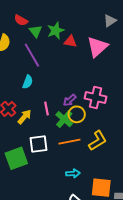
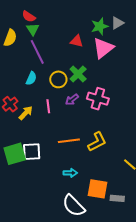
green star: (56, 30) -> (100, 26), moved
green triangle: (36, 31) -> (33, 29), moved
yellow circle: (77, 114) -> (58, 79), moved
green cross: (64, 119) -> (78, 74), moved
white square: (38, 144) -> (32, 152), moved

